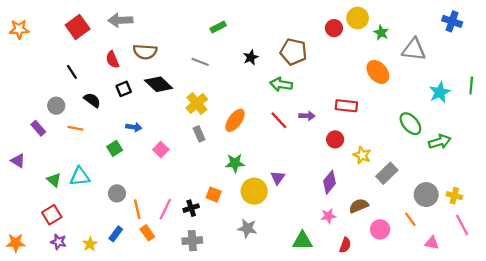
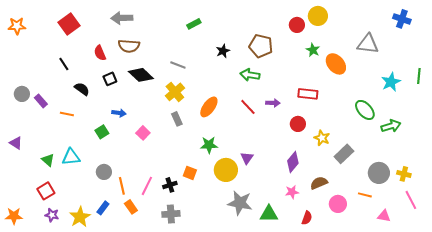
gray arrow: (120, 20) -> (122, 18), moved
green star: (381, 33) -> (313, 50), moved
gray line: (200, 62) -> (178, 65), moved
gray circle: (56, 106) -> (22, 94), moved
purple rectangle: (38, 128) -> (41, 101), moved
orange line: (410, 219) -> (365, 195), turned -40
gray star: (247, 228) -> (240, 203), moved, size x1.4
yellow star: (90, 244) -> (80, 217), size x1.5

